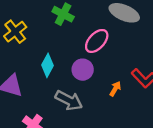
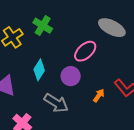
green cross: (63, 14) -> (43, 26), moved

